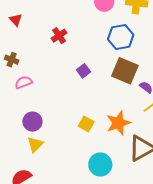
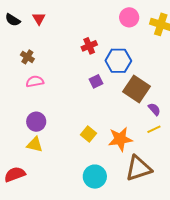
red cross: (59, 36) -> (89, 46), moved
blue hexagon: (121, 37) -> (118, 61), moved
yellow triangle: (35, 144) -> (35, 145), turned 48

